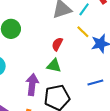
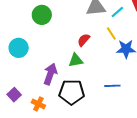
green triangle: (54, 66) -> (76, 60), turned -35

